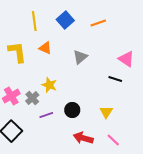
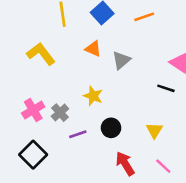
orange triangle: (45, 48) -> (93, 49), moved
yellow L-shape: (17, 52) -> (41, 54), turned -30
yellow star: (49, 85) -> (93, 96), moved
red arrow: (83, 138) -> (125, 164), turned 42

